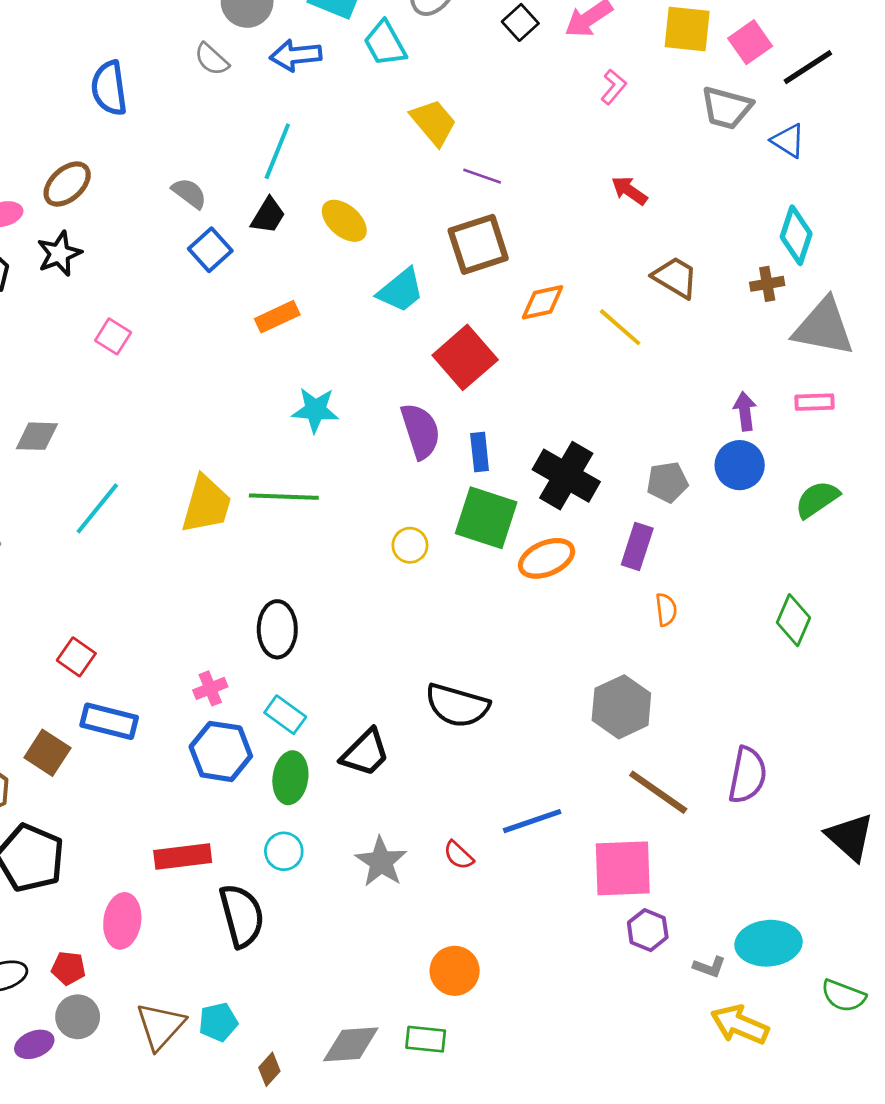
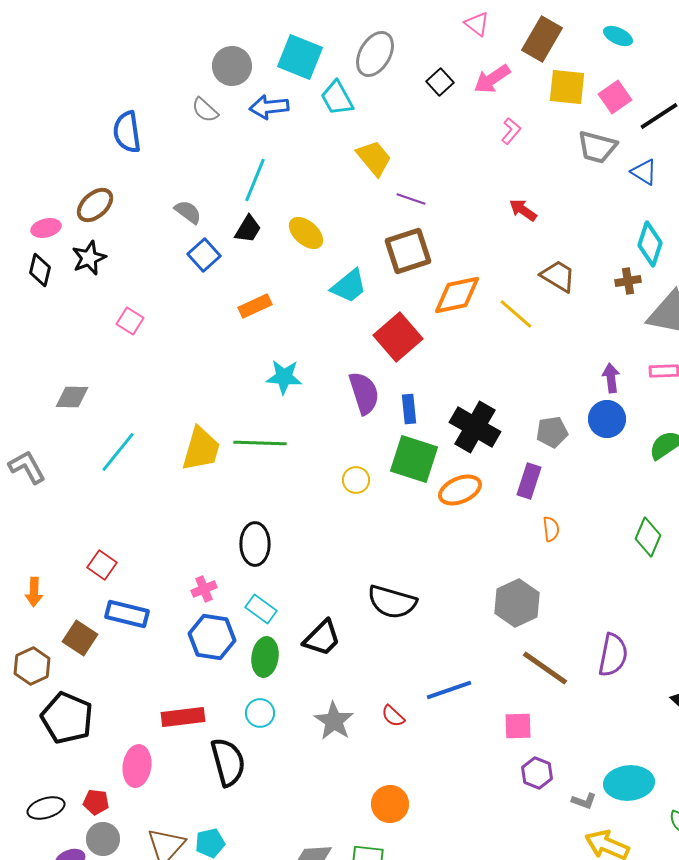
orange diamond: (543, 302) -> (457, 295), size x1.4
pink square: (623, 868) -> (518, 726), size x0.6

